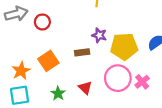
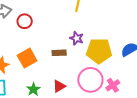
red triangle: (85, 88) -> (59, 86), turned 40

